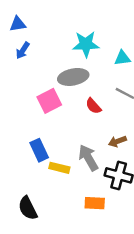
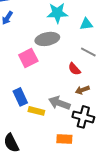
red semicircle: (93, 106) -> (74, 69), moved
gray arrow: (88, 158) -> (59, 103), turned -40

